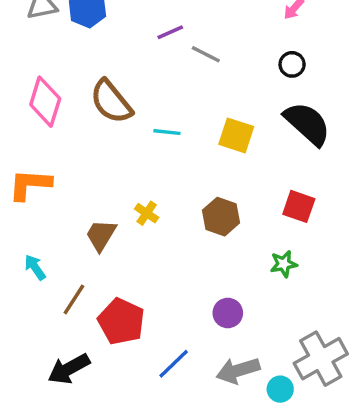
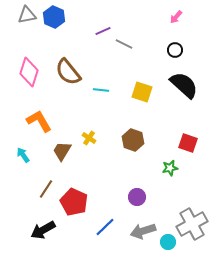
orange L-shape: (30, 184) -> (39, 121), moved, turned 56
red square: (299, 206) -> (188, 143), moved
cyan arrow: (35, 267) -> (23, 155), moved

